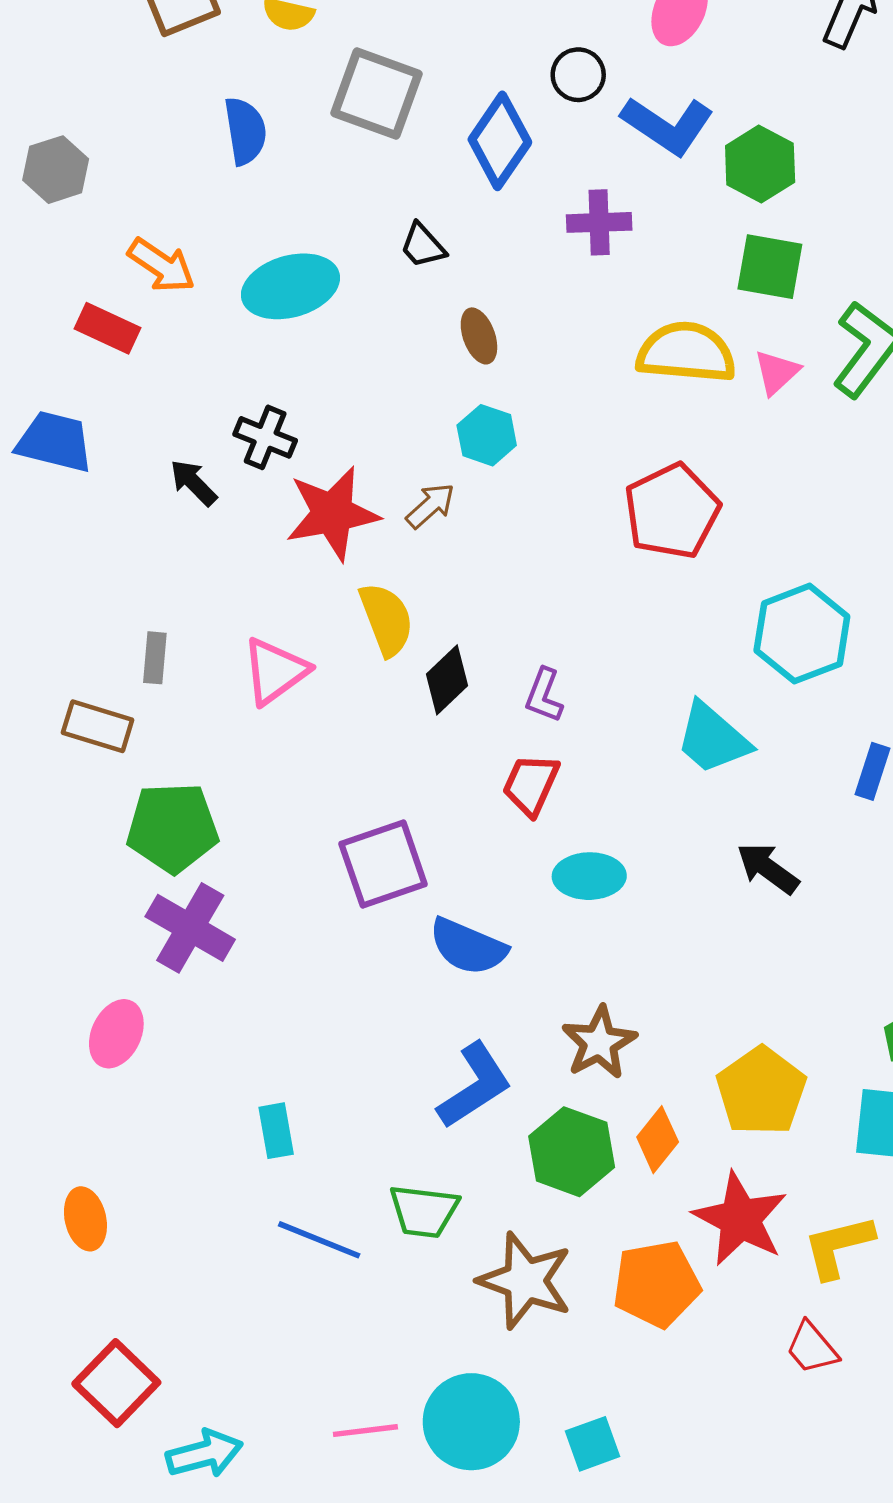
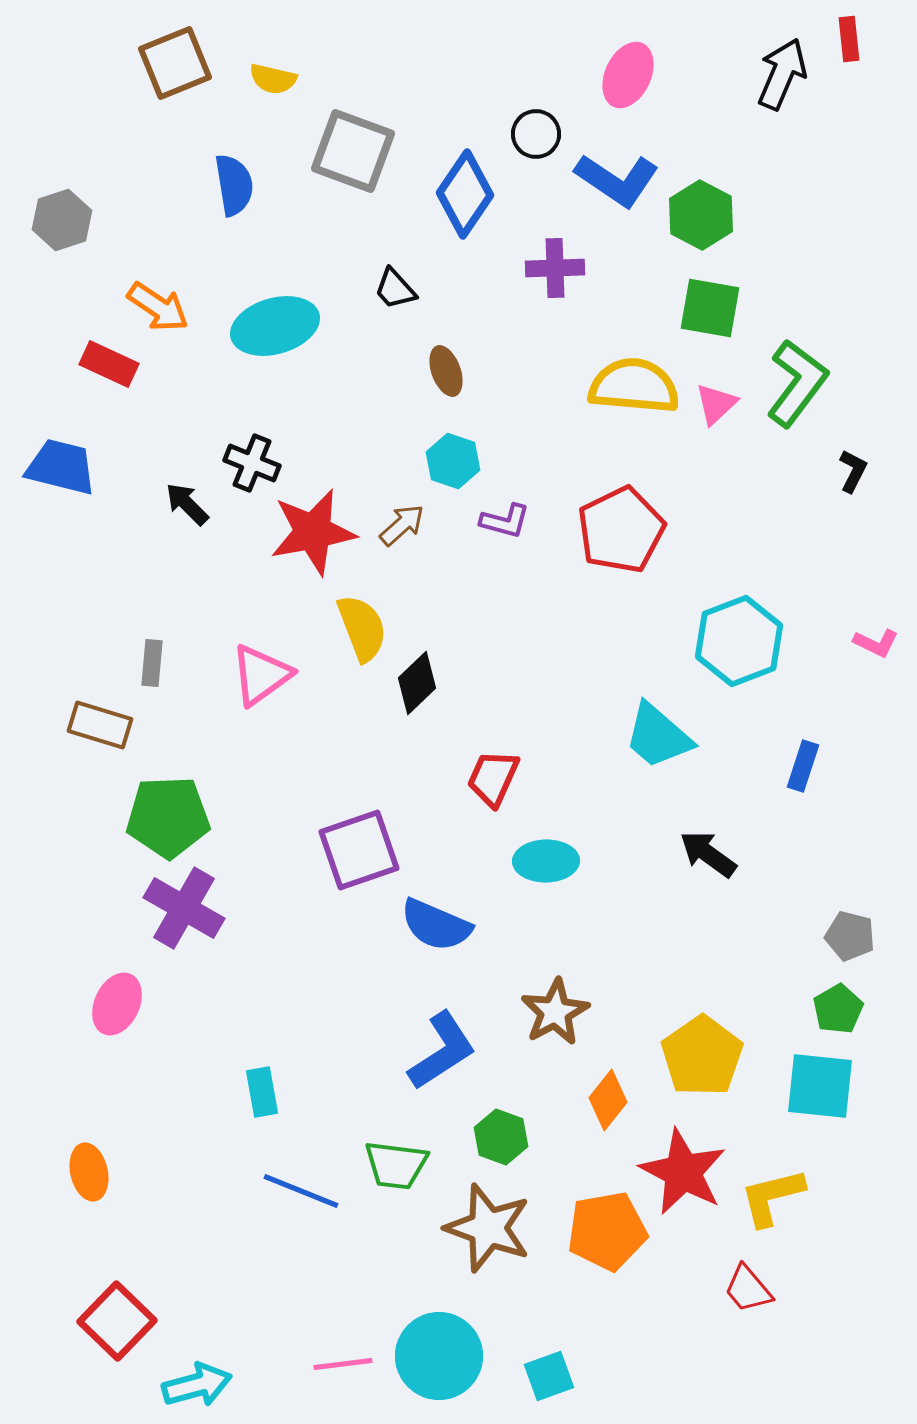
purple L-shape: (544, 695) -> (505, 521), moved, turned -96
green hexagon: (572, 1152) -> (501, 1137), moved, size x0.7

